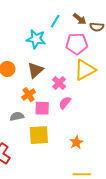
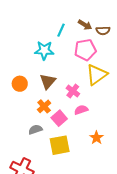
pink semicircle: (65, 103) -> (81, 110), turned 40
pink square: (42, 108) -> (59, 118), turned -35
orange star: (76, 142) -> (97, 138), moved

